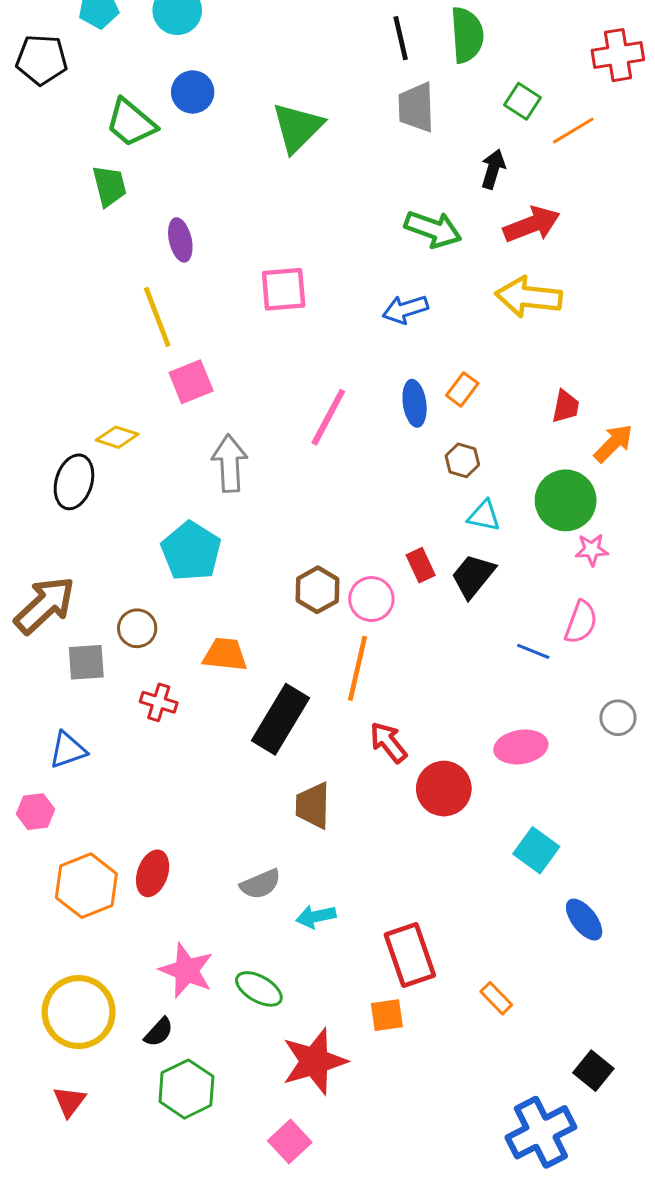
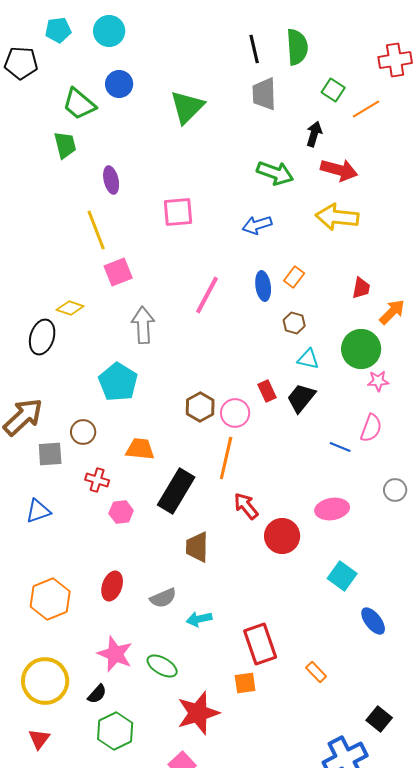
red arrow: (532, 225) -> (339, 170), turned 36
pink hexagon: (35, 812) -> (121, 512), moved
red ellipse: (153, 873) -> (112, 586), moved

